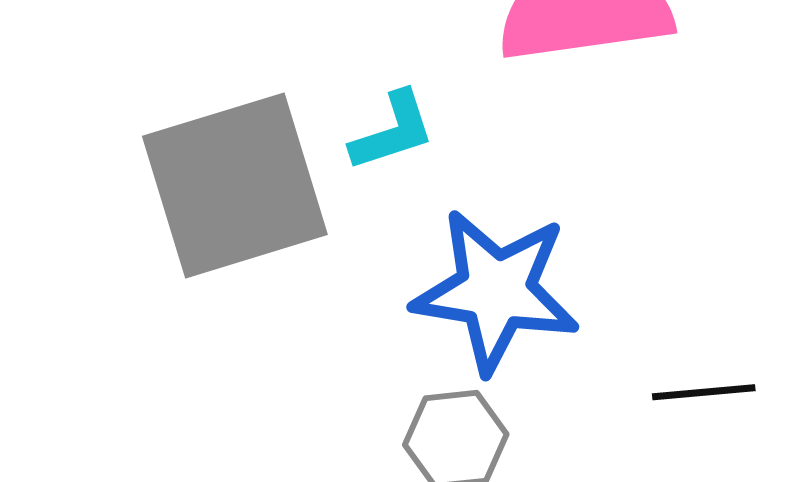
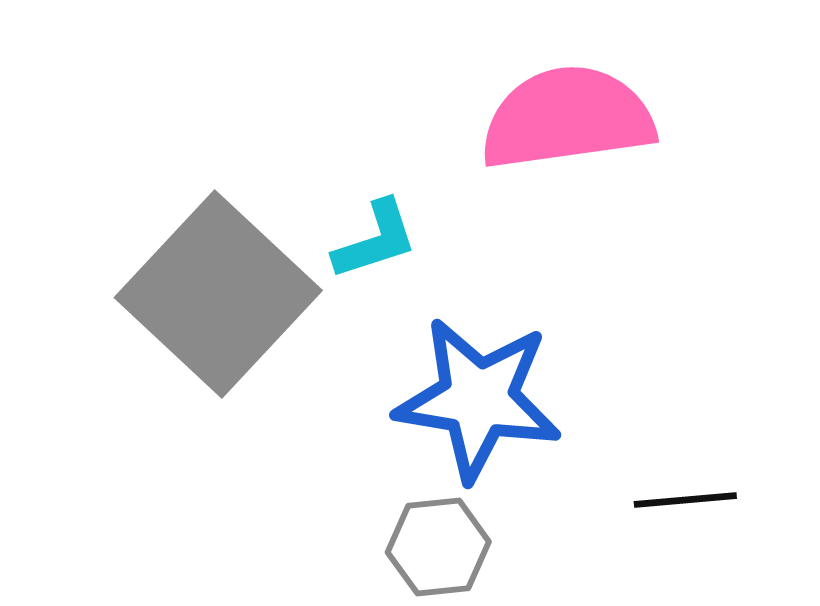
gray square: (235, 185) -> (218, 294), turned -30

